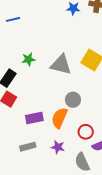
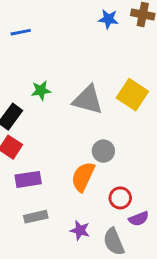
purple rectangle: (34, 118) -> (28, 179), moved
purple star: (58, 147) -> (80, 230), moved

